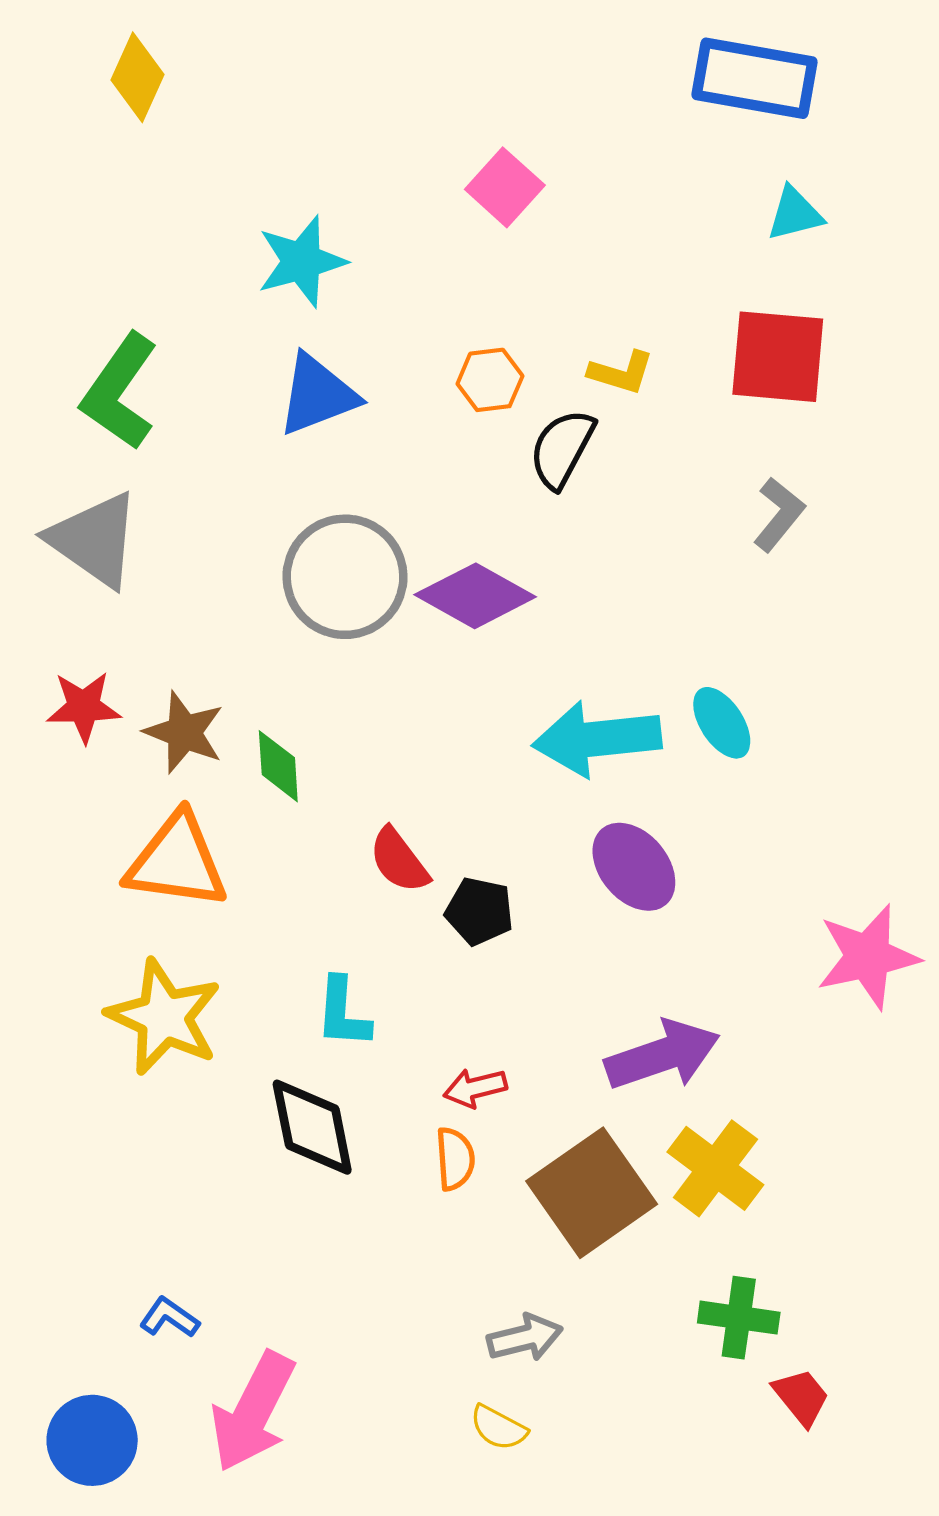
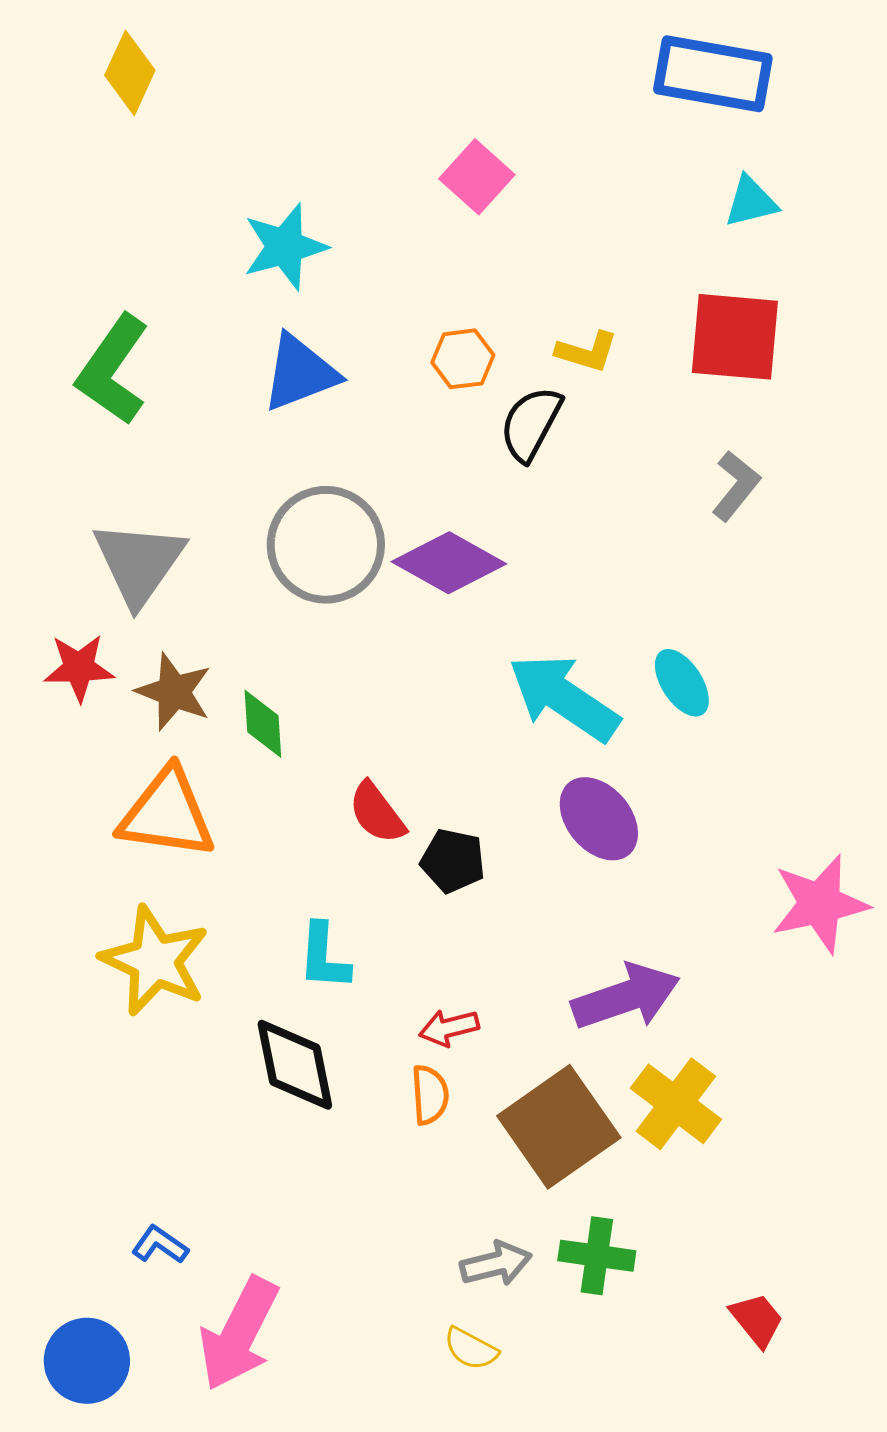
gray triangle: (94, 540) -> (139, 563), moved, turned 30
cyan arrow: (597, 739) -> (564, 698), turned 40
green cross: (739, 1318) -> (597, 1256), moved

